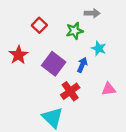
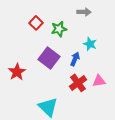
green star: (75, 31) -> (59, 29), moved
red star: (18, 55) -> (17, 72), moved
red cross: (70, 91) -> (78, 83), moved

